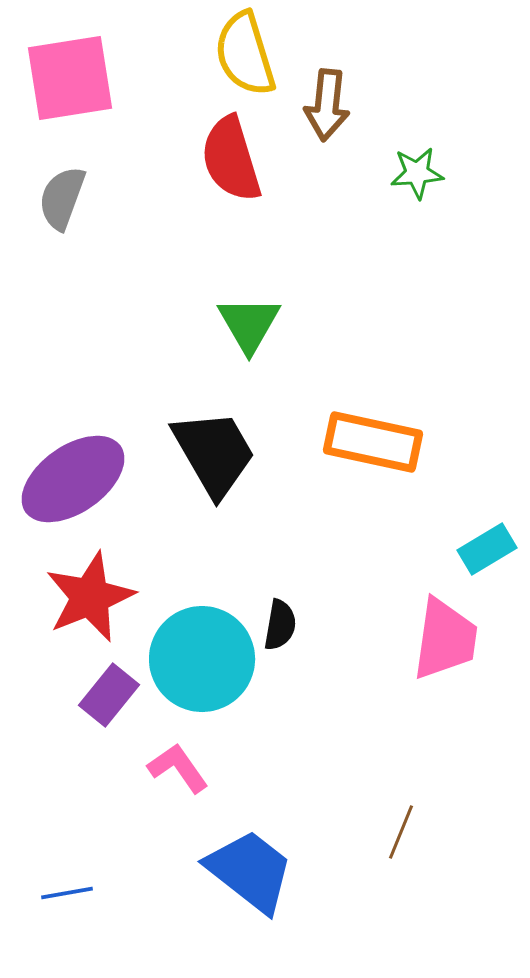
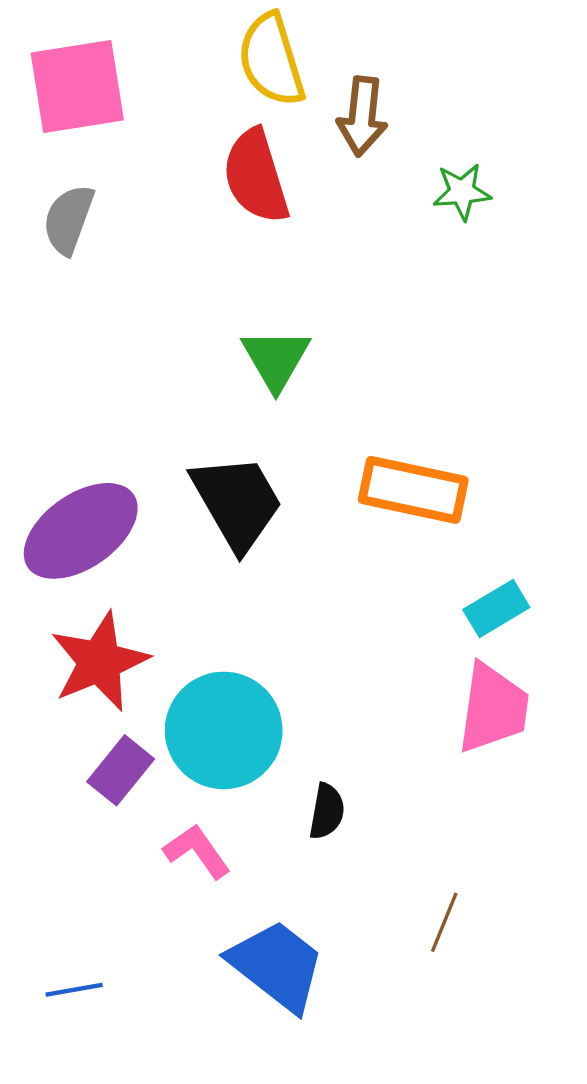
cyan rectangle: (487, 549) -> (496, 609), moved
black semicircle: (280, 625) -> (327, 811), moved

